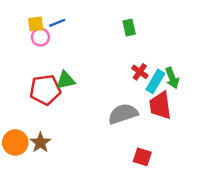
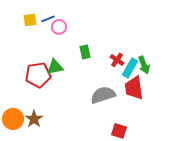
green rectangle: (129, 28) -> (85, 52), moved
pink circle: (40, 37) -> (59, 27), moved

